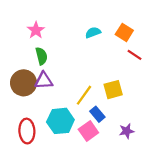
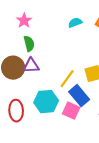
blue rectangle: (97, 114) -> (79, 96), size x1.5
pink square: (88, 131) -> (71, 111), turned -30

